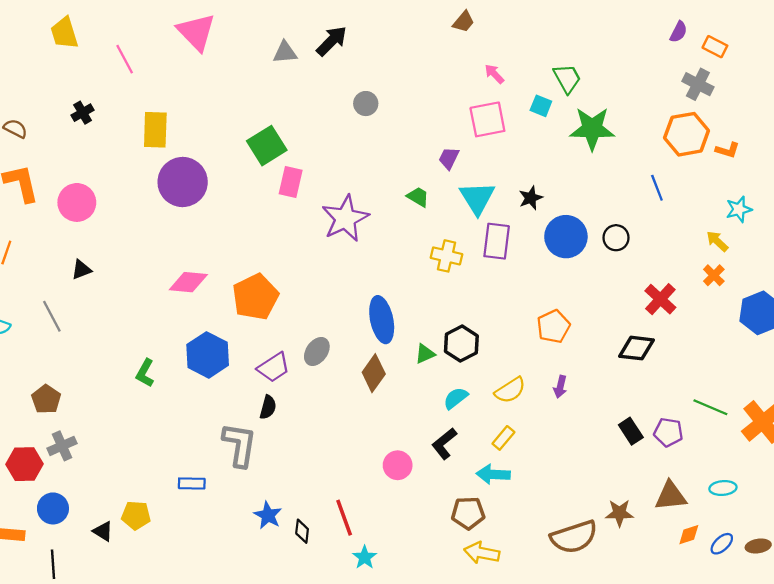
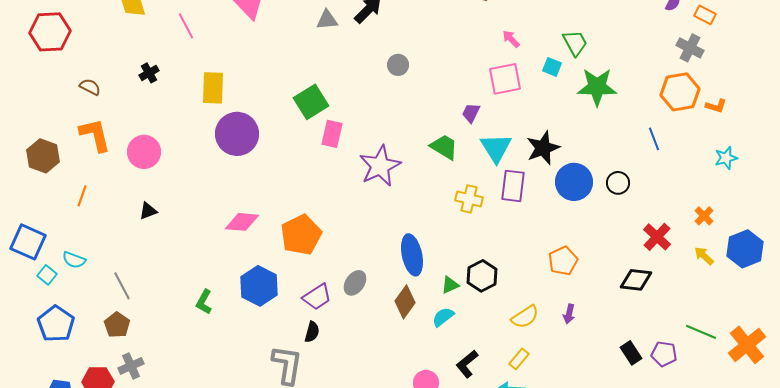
green trapezoid: (418, 197) -> (444, 147), size x1.4
black star: (531, 198) -> (543, 148), size x1.6
yellow arrow: (717, 241) -> (704, 256), moved
gray line: (52, 316) -> (122, 286), moved
cyan semicircle: (456, 398) -> (443, 317), moved

